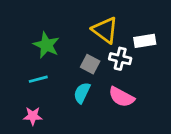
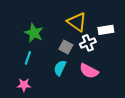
white cross: (120, 59) -> (88, 43), turned -35
cyan line: (38, 79) -> (28, 58), turned -56

